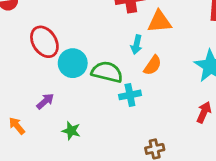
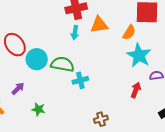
cyan arrow: (137, 45) -> (75, 33), moved
orange semicircle: (153, 65) -> (129, 32), moved

